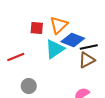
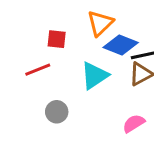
red square: (37, 28) -> (57, 39), moved
cyan triangle: (55, 49) -> (94, 75), moved

